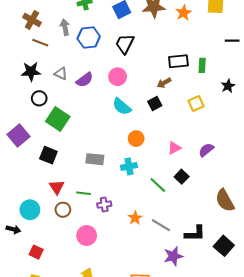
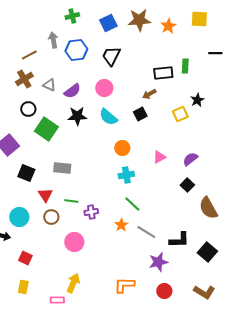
brown cross: (32, 20) -> (24, 79), moved, turned 30
brown line: (40, 43) -> (29, 55), turned -49
green rectangle: (202, 65) -> (185, 66), moved
black star: (31, 72) -> (77, 116), moved
black star: (228, 86) -> (197, 100), moved
black square: (48, 155) -> (26, 173), moved
gray rectangle: (95, 159) -> (62, 168), moved
cyan cross: (129, 166) -> (126, 175), moved
black square: (182, 177) -> (187, 185), moved
green line: (158, 185) -> (132, 204), moved

